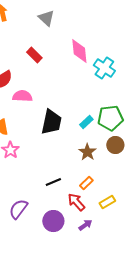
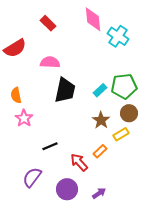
pink semicircle: (22, 96) -> (50, 62), moved
black line: (53, 182) -> (50, 146), moved
red arrow: (76, 202) -> (79, 162), moved
yellow rectangle: (107, 202) -> (121, 134), moved

